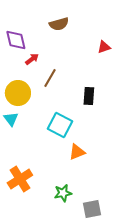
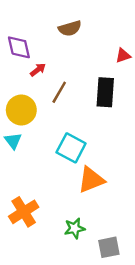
black rectangle: (89, 96) -> (105, 92), moved, size x1.4
orange triangle: (77, 152) -> (91, 180), size x1.4

